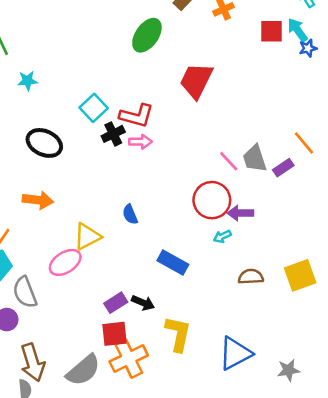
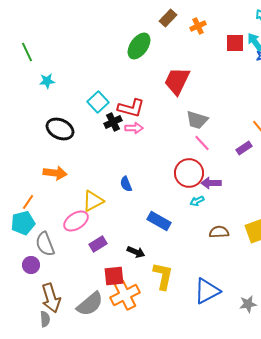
gray trapezoid: (255, 159) -> (197, 120), moved, turned -55
purple rectangle: (116, 303) -> (98, 244), moved

